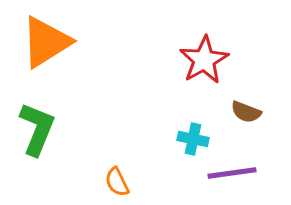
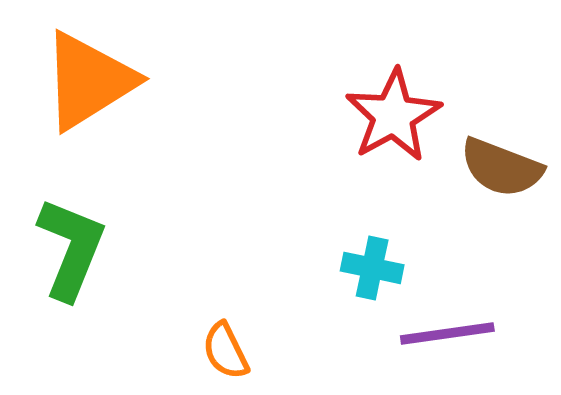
brown semicircle: (246, 112) -> (501, 168), moved, size x1.4

